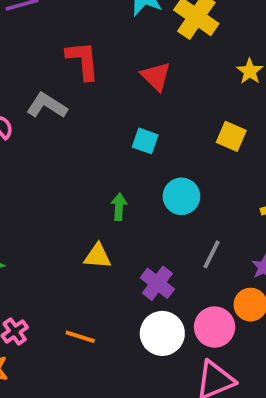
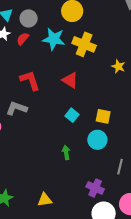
yellow square: (231, 136) -> (103, 116), moved
cyan square: (145, 141) -> (72, 115), turned 32
yellow triangle: (97, 256) -> (45, 200), moved

